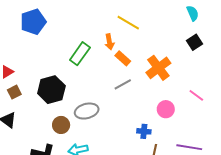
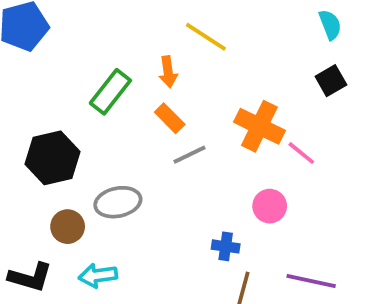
orange rectangle: (123, 58) -> (170, 118), moved
orange cross: (158, 68) -> (259, 126), turned -30
pink line: (196, 95) -> (301, 153), moved

